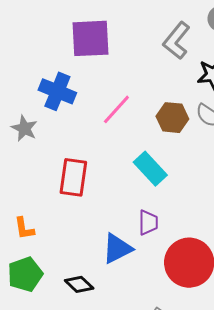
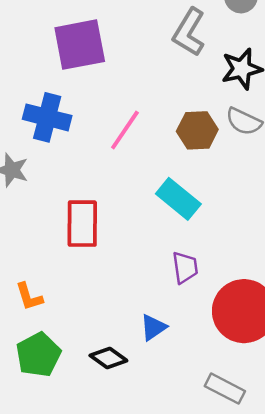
blue triangle: (117, 248) -> (153, 327), moved, size x0.7

